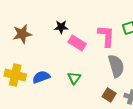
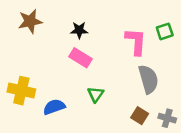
brown star: (22, 34) -> (30, 21), moved
pink rectangle: (77, 43) -> (80, 58), moved
blue semicircle: (41, 77) -> (54, 107), moved

